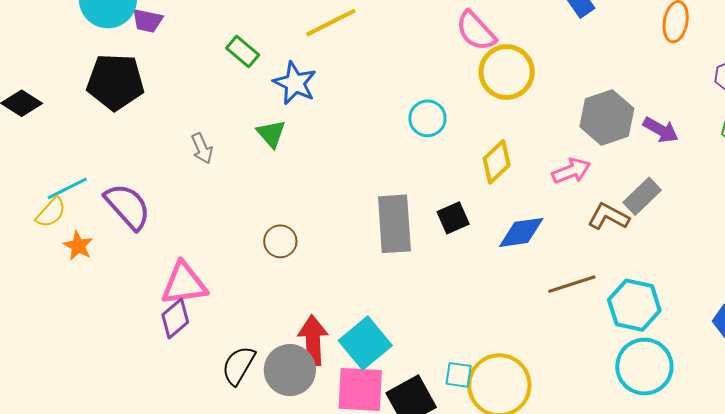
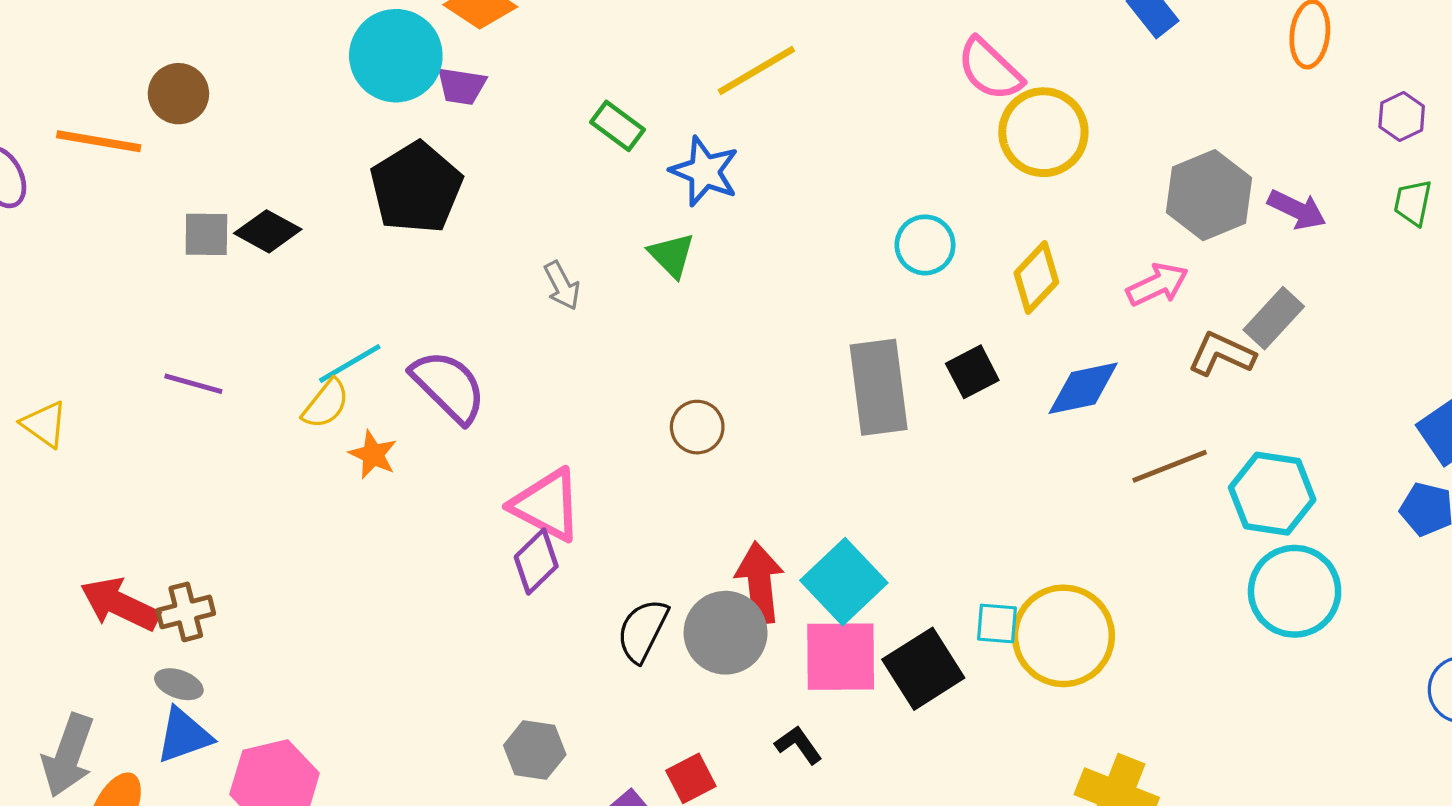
black pentagon: (115, 82) -> (416, 188), turned -30
cyan circle: (427, 118) -> (925, 245), moved
pink triangle: (184, 284) -> (547, 505), turned 39

